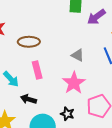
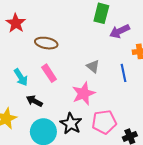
pink rectangle: (37, 70) -> (49, 73), turned -30
black star: (67, 114) -> (71, 124), size x1.5

